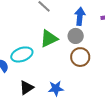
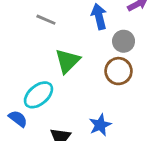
gray circle: (76, 36) -> (124, 41), moved

